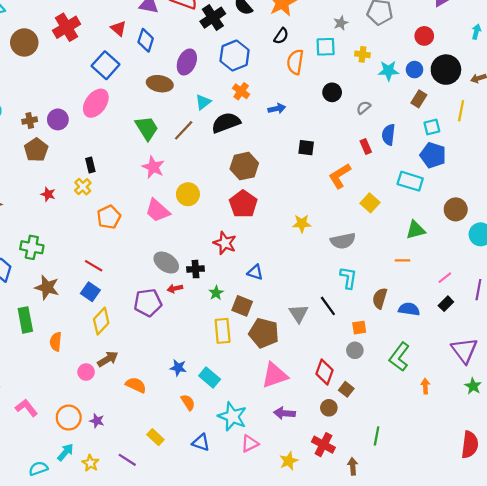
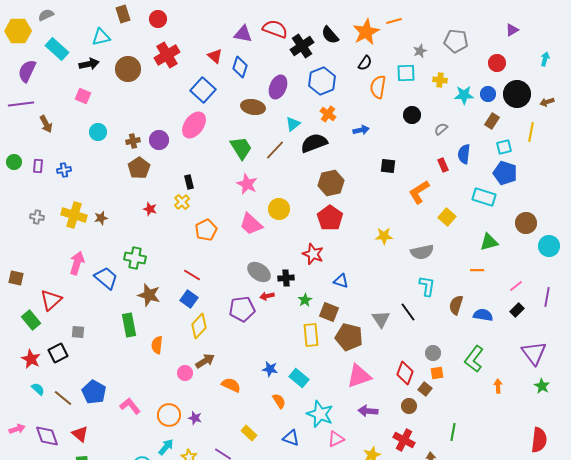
orange square: (359, 328) -> (437, 373), moved

